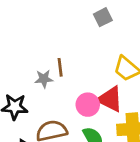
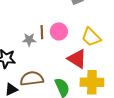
pink circle: (88, 105) -> (59, 31), moved

